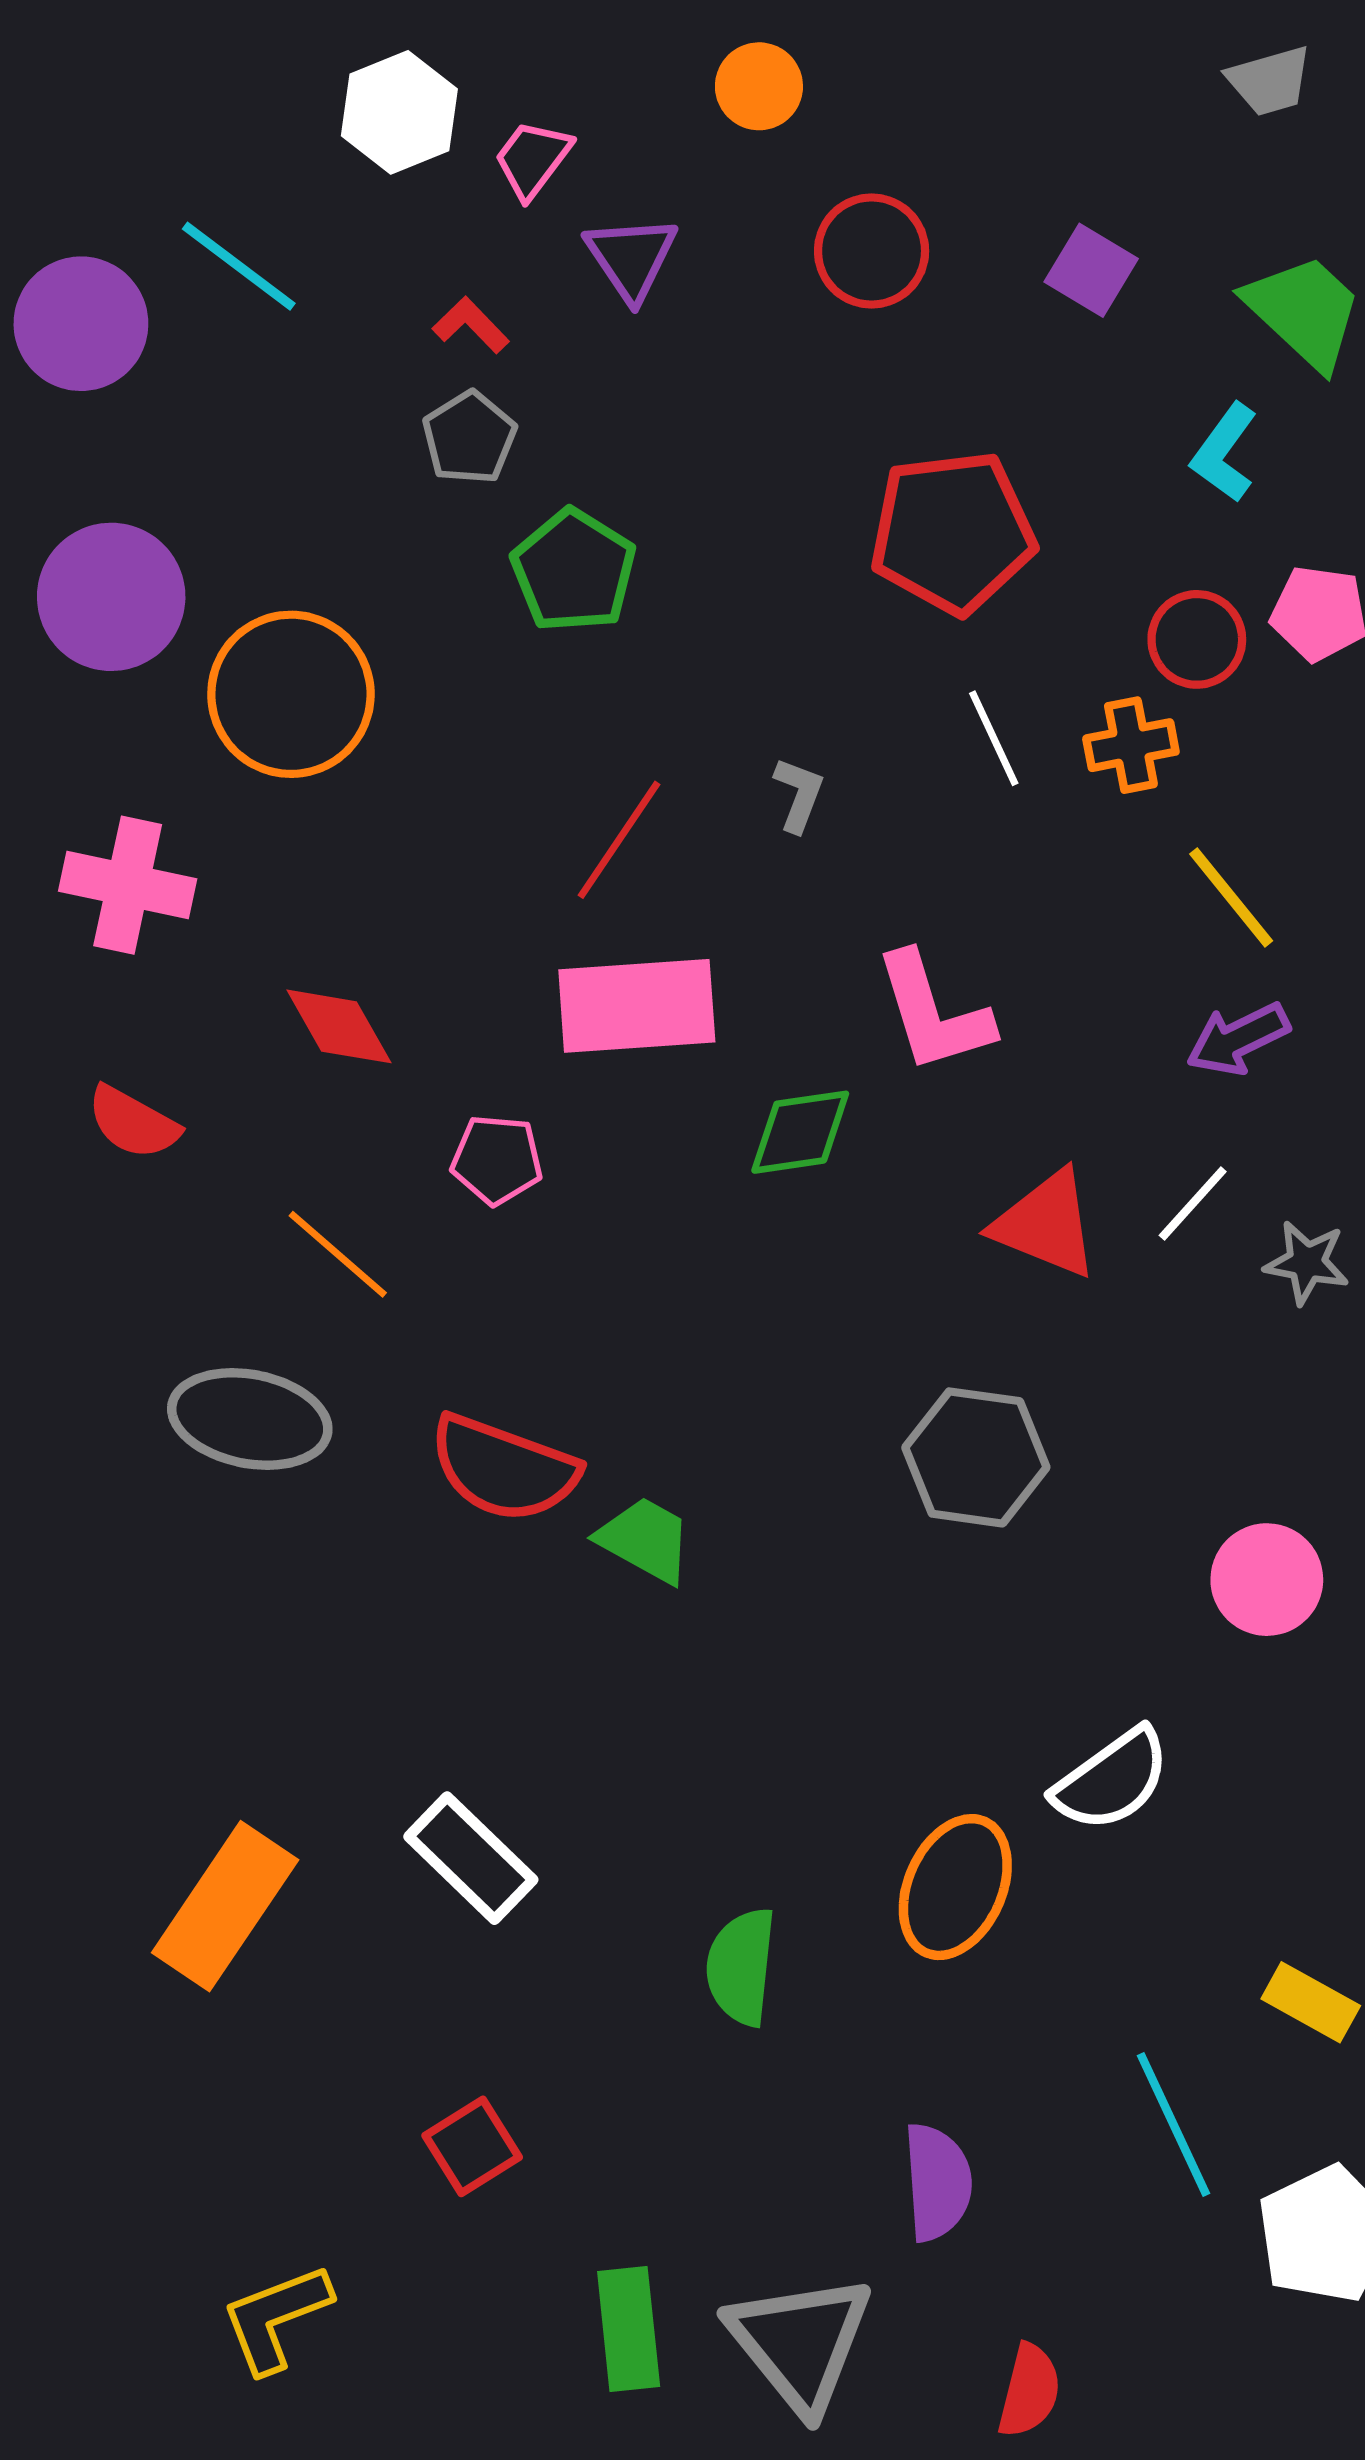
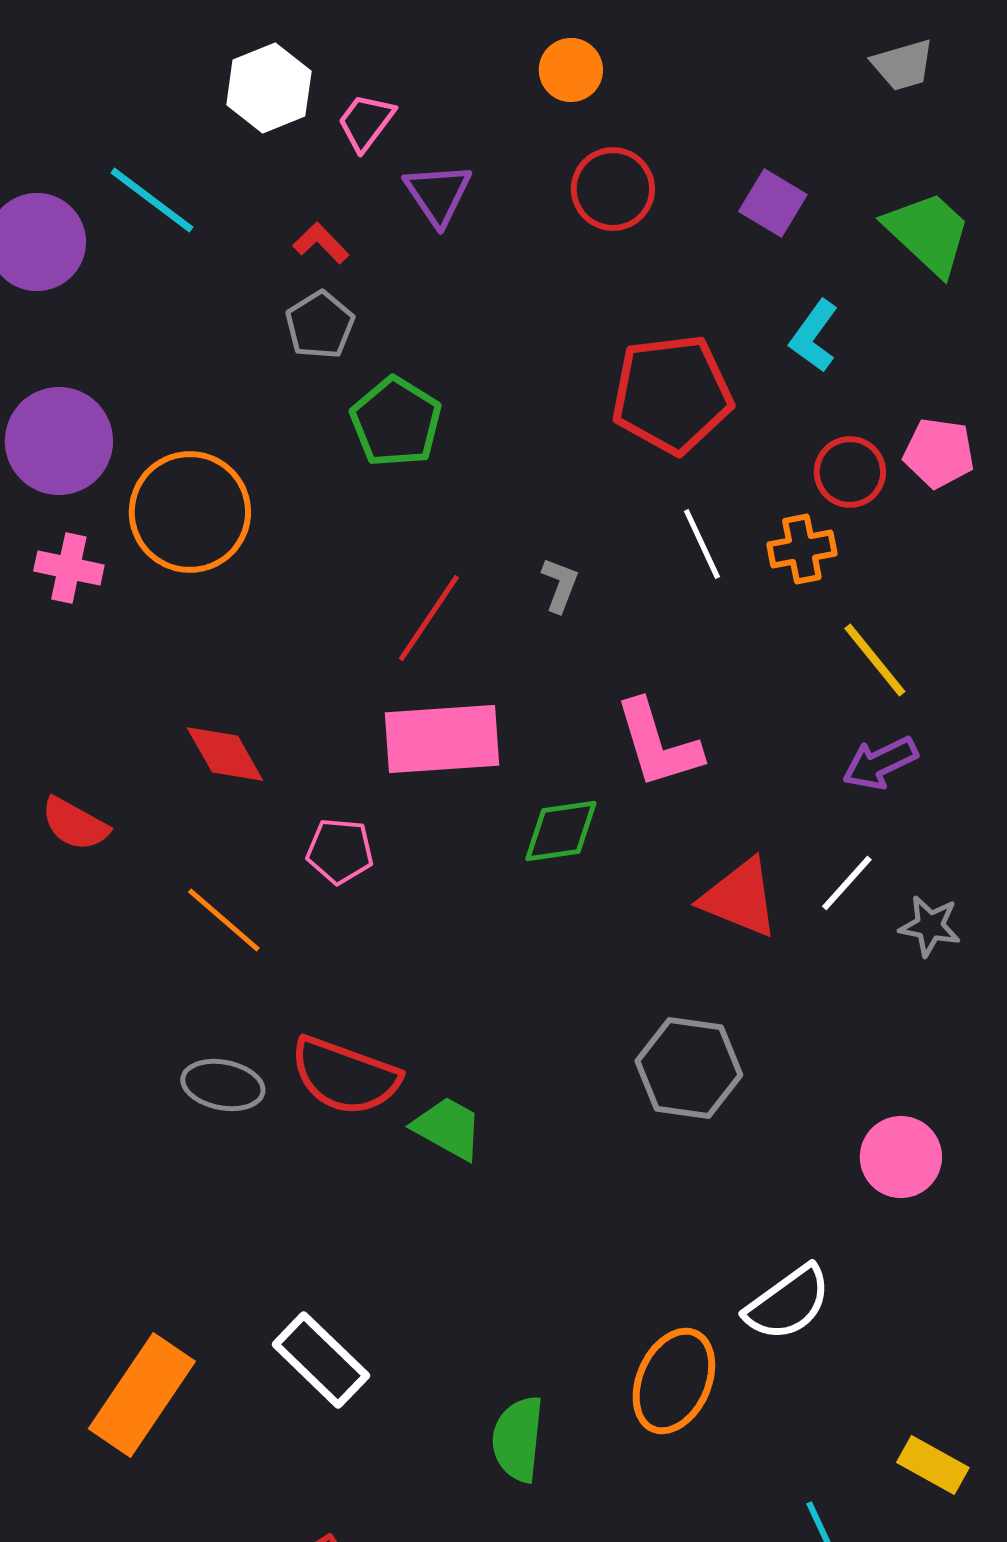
orange circle: (759, 86) -> (571, 70), moved
cyan L-shape: (1224, 453) -> (814, 336), moved
pink cross: (128, 885) -> (69, 568), moved, size x0.7
gray ellipse: (250, 1419) -> (223, 1085), moved, size x0.7

